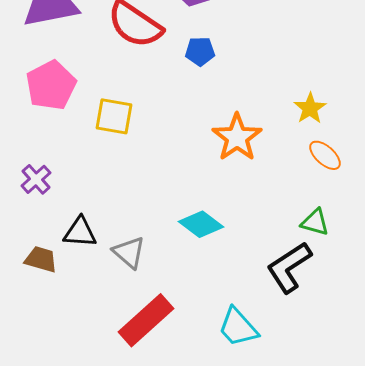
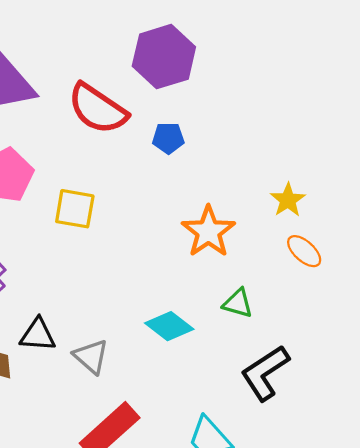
green triangle: (315, 222) -> (238, 303), moved

